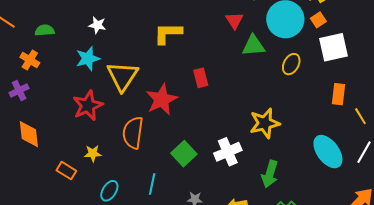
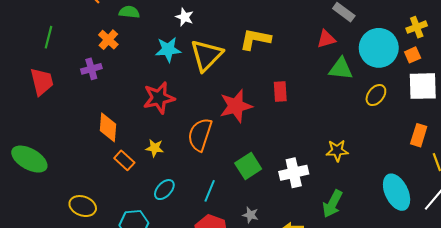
red triangle: (234, 20) -> (326, 39), turned 36
yellow triangle: (123, 76) -> (206, 55), moved
yellow star: (265, 123) -> (337, 151), size x0.7
orange diamond: (29, 134) -> (108, 127), moved

